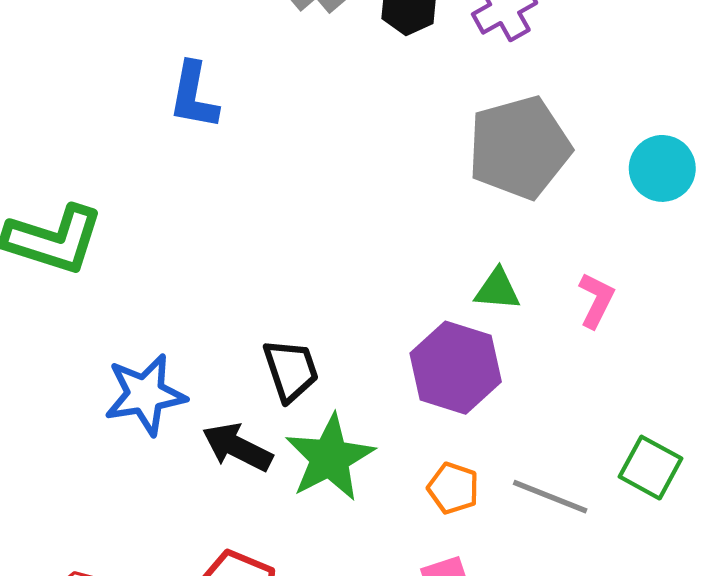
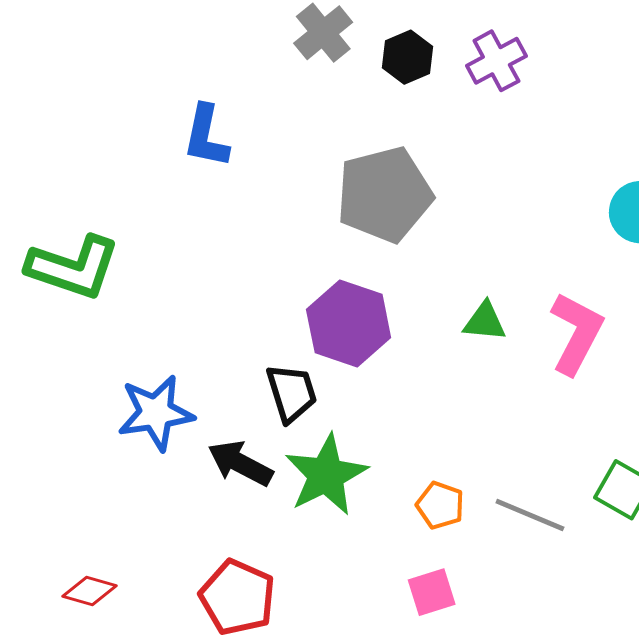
gray pentagon: (519, 148) -> (384, 195), moved
pink L-shape: (596, 300) -> (576, 333), size x1.6
purple hexagon: (456, 368) -> (349, 324), moved

